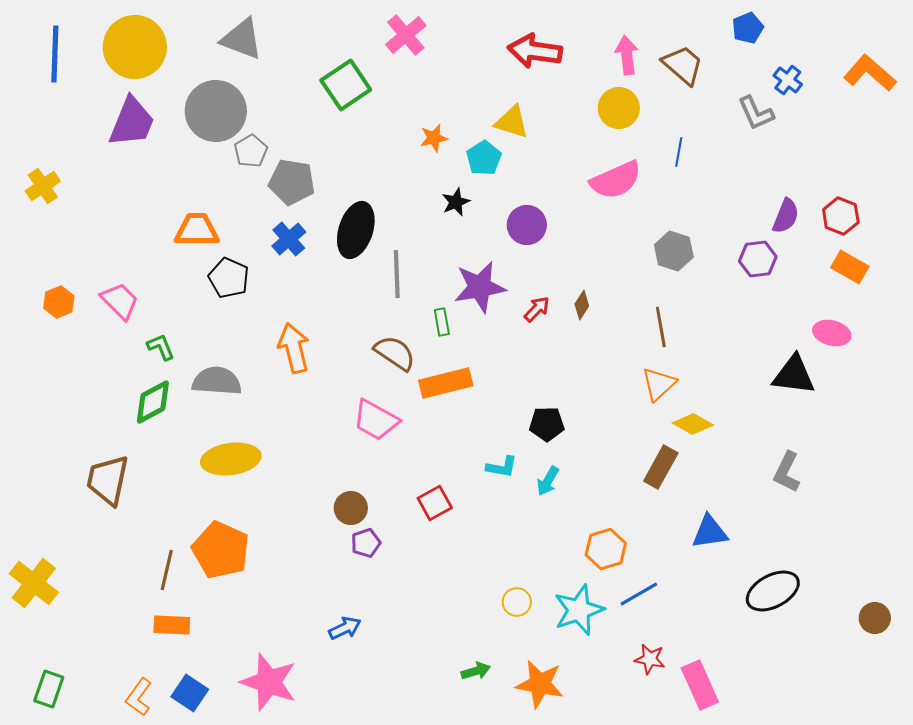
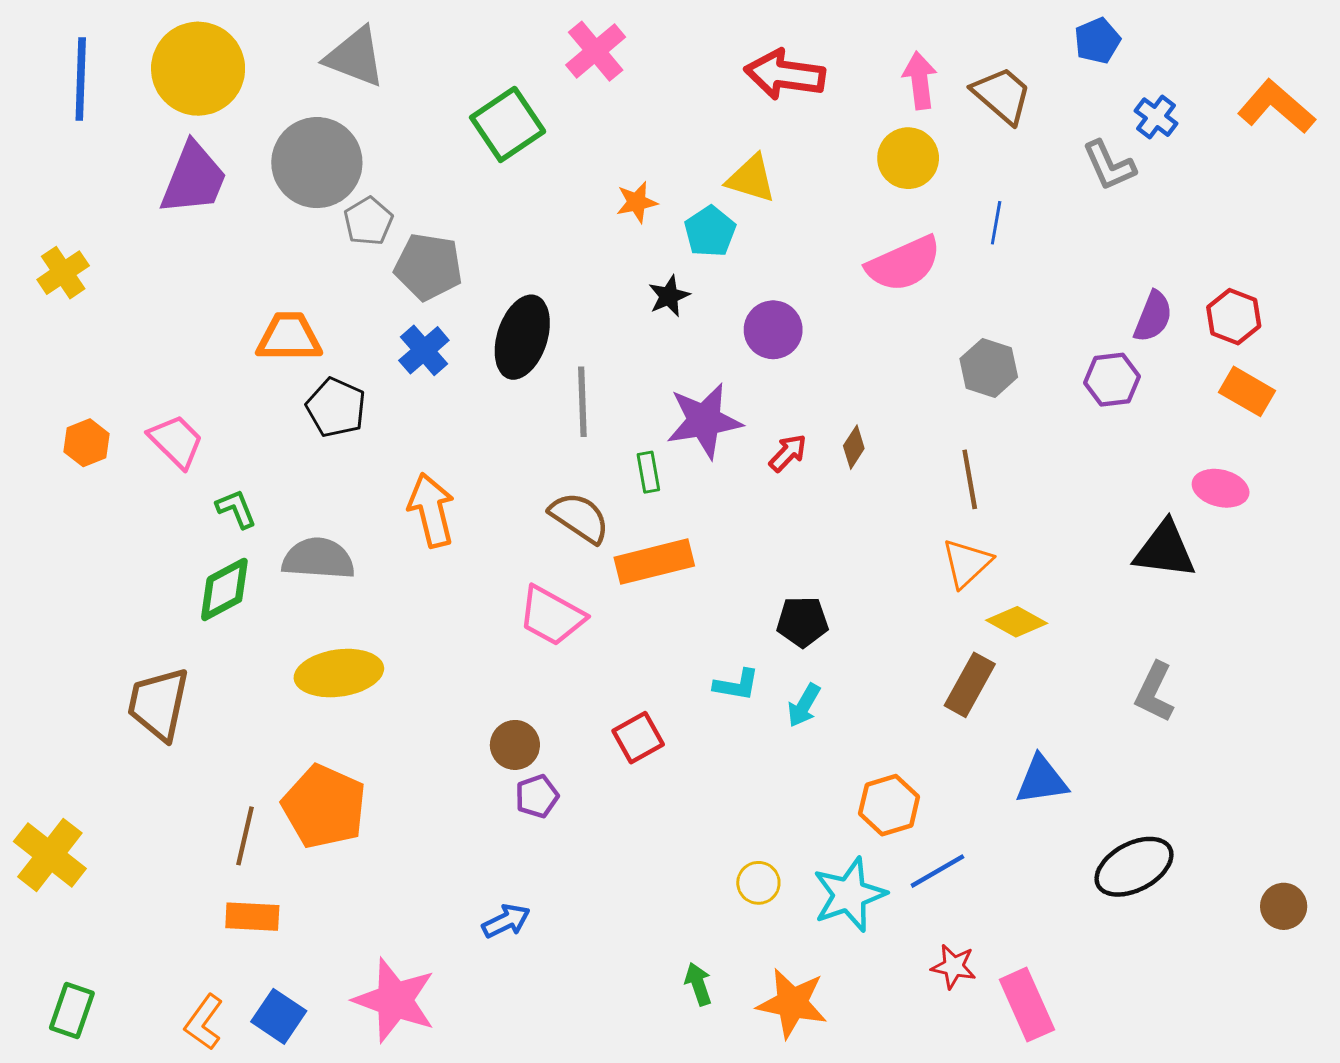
green arrow: (476, 671) -> (698, 984), turned -92

